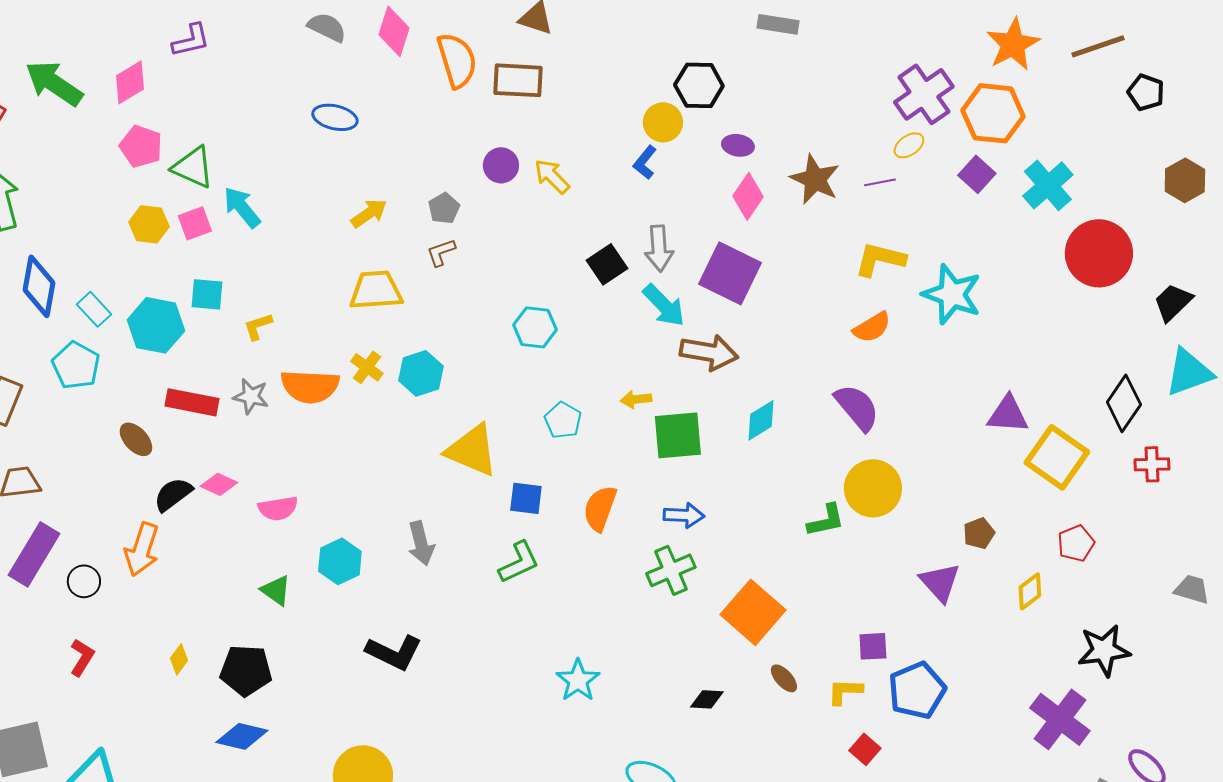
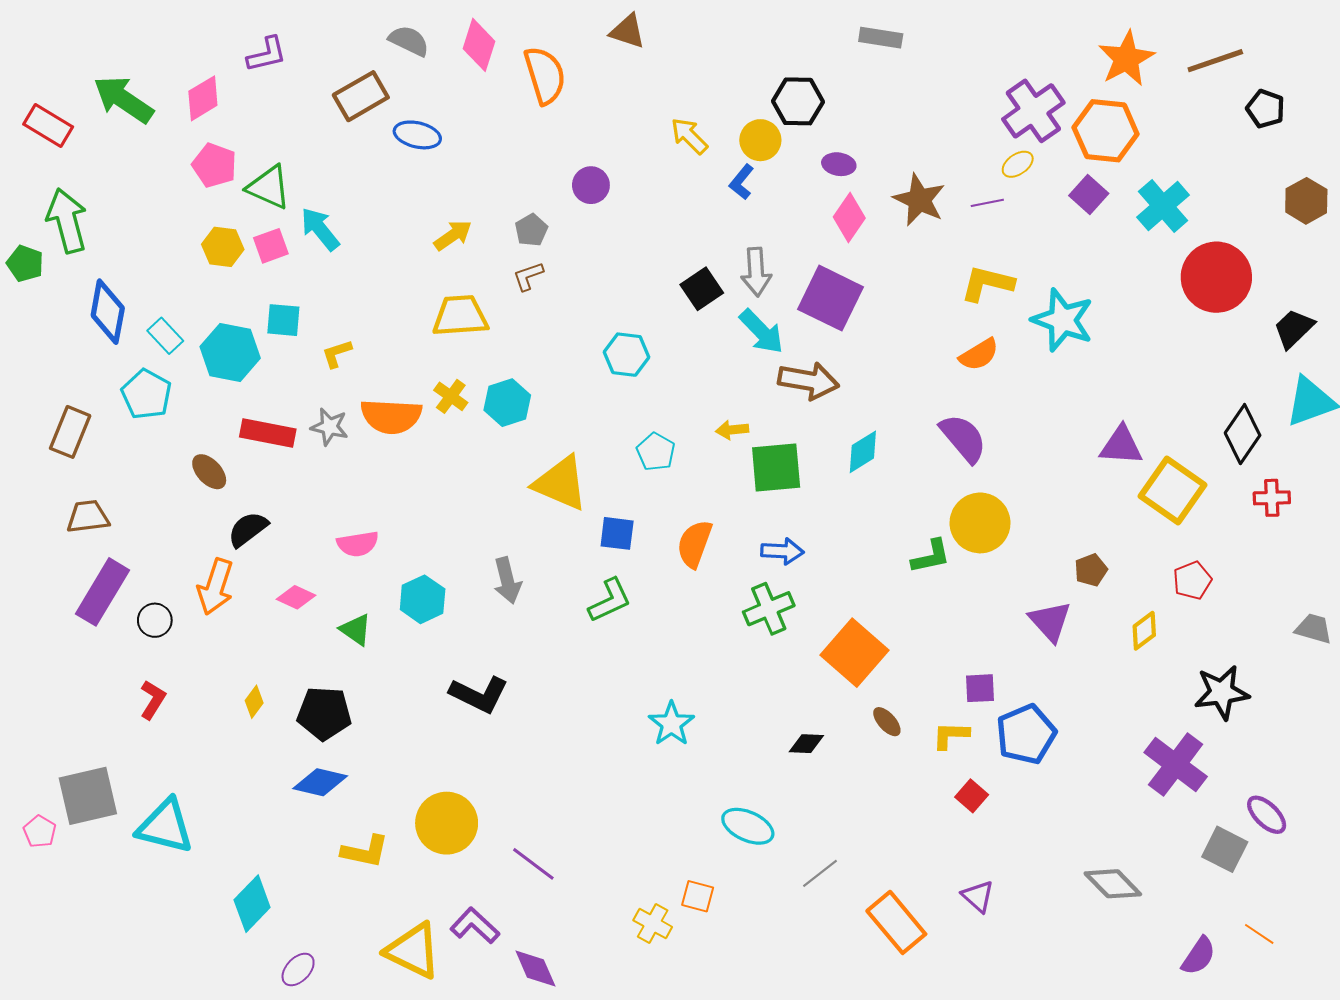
brown rectangle: (518, 80) -> (361, 96), moved, turned -33
yellow arrow: (552, 176) -> (689, 136), moved
pink diamond: (219, 484) -> (296, 597), moved

